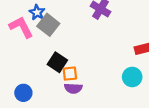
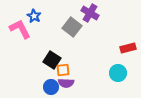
gray square: (48, 25) -> (72, 27), moved
blue circle: (23, 93) -> (51, 87), moved

